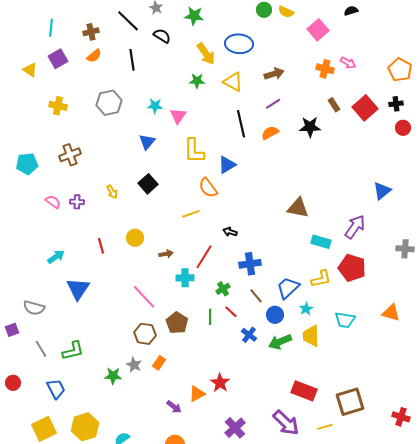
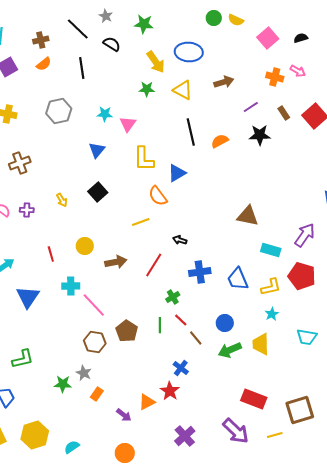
black semicircle: (351, 11) -> (301, 38), moved
purple line: (273, 104) -> (251, 107), moved
brown arrow: (166, 254) -> (116, 262), size x1.5
cyan cross: (185, 278) -> (71, 286), moved
blue trapezoid: (288, 288) -> (238, 279), moved, turned -70
brown line: (256, 296) -> (196, 338), moved
cyan star: (306, 309) -> (272, 314), moved
cyan trapezoid: (345, 320) -> (307, 337), moved
blue cross: (249, 335) -> (181, 368), moved
orange rectangle: (159, 363) -> (97, 394), moved

